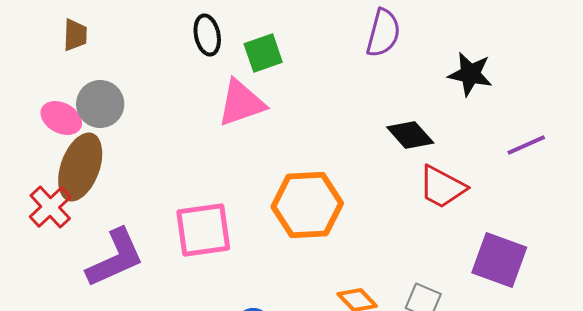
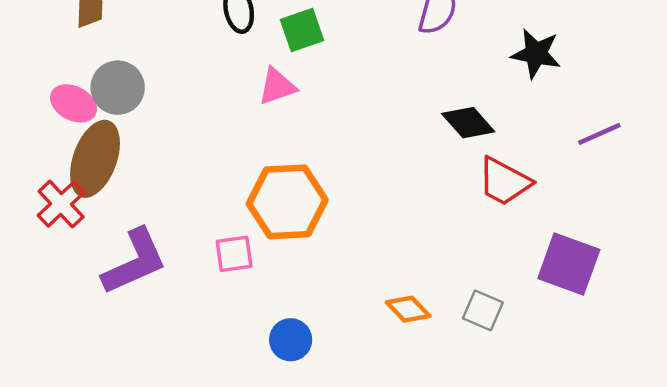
pink triangle: (241, 103) -> (277, 86), size x0.7
orange hexagon: (307, 205) -> (287, 202), moved
pink square: (203, 230) -> (234, 254), moved, size x0.6

